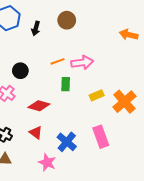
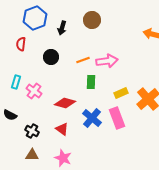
black circle: (20, 71) -> (51, 57), moved
pink rectangle: (101, 137) -> (117, 118), moved
blue cross: (67, 142) -> (92, 118), moved
pink star: (47, 162) -> (63, 158), moved

